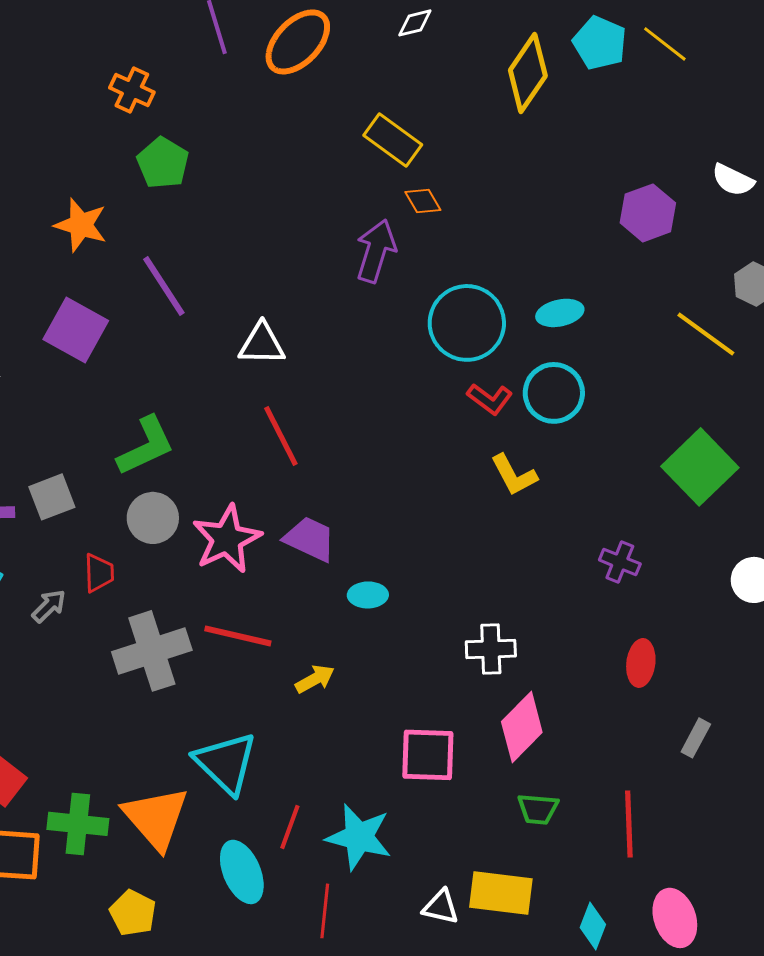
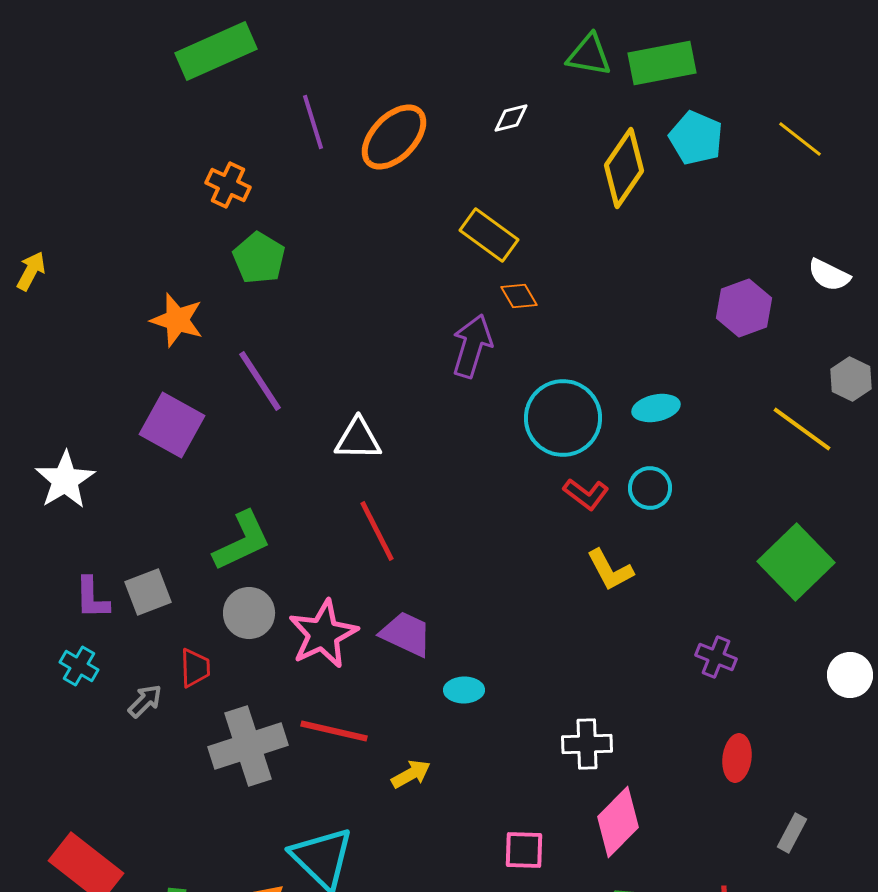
yellow line: (665, 44) -> (800, 139), moved
cyan circle: (554, 393) -> (650, 488), size x0.7
pink square: (428, 755) -> (524, 850), size x0.7

